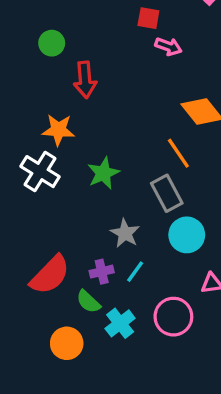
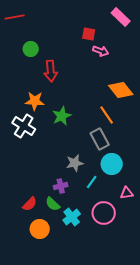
green star: (103, 173) -> (62, 116), moved
gray star: (125, 233) -> (75, 163), turned 30
cyan line: (135, 272) -> (92, 182), moved
red semicircle: (50, 275) -> (30, 204), moved, size x0.6

